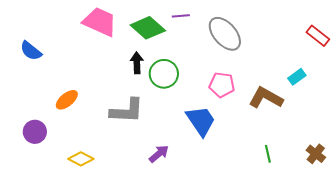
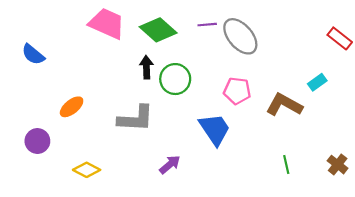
purple line: (181, 16) -> (207, 25), moved

